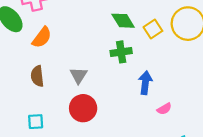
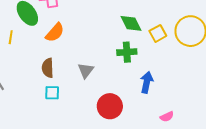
red circle: (83, 108) -> (110, 106), moved
pink semicircle: (164, 109) -> (167, 117), moved
cyan square: (36, 122) -> (52, 93), moved

